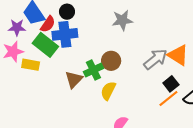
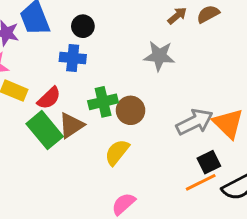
red semicircle: (48, 24) -> (49, 98), moved
blue cross: (65, 34) -> (73, 58), size x0.7
green rectangle: (45, 45) -> (45, 130), moved
green cross: (93, 70) -> (103, 102), moved

